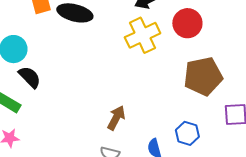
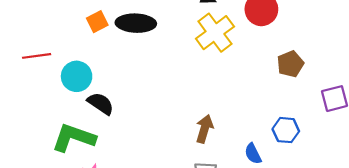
brown pentagon: (203, 76) -> (290, 64), size x0.6

